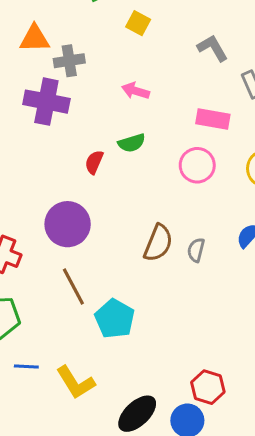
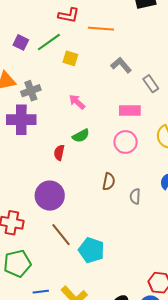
pink arrow: (136, 91) -> (77, 102), turned 36
brown semicircle: (158, 243) -> (109, 182), moved, size x0.7

